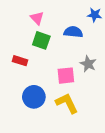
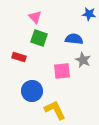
blue semicircle: (73, 32) -> (74, 39), moved
yellow L-shape: (67, 103) -> (55, 110), moved

